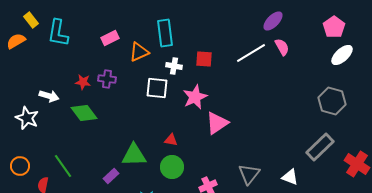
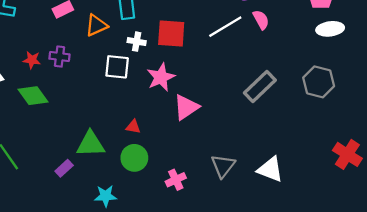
white ellipse: (342, 55) -> (330, 29), turned 35
red square: (204, 59) -> (171, 33), size x1.5
gray rectangle: (320, 147) -> (260, 86), moved
white triangle: (290, 177) -> (270, 169), size x1.4

